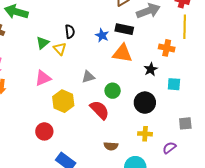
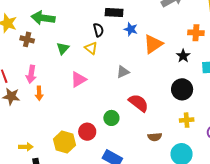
black rectangle: (124, 29) -> (114, 12), moved
green triangle: (43, 43) -> (63, 48), moved
orange triangle: (122, 53) -> (153, 44), turned -35
green circle: (113, 91) -> (111, 118), moved
yellow hexagon: (63, 101) -> (64, 142), moved

